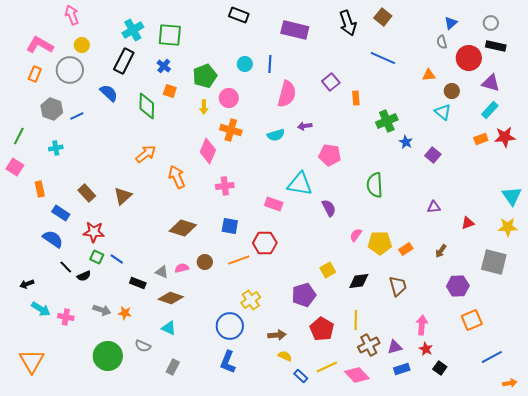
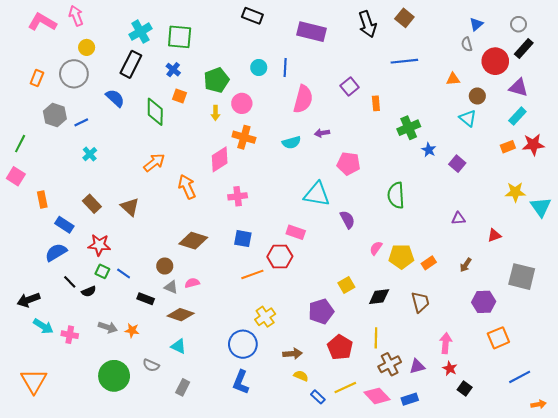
pink L-shape: (40, 45) -> (42, 22), moved
black rectangle: (496, 46) -> (524, 48), turned -60
blue line: (383, 58) -> (404, 61), turned -30
cyan cross: (56, 148) -> (90, 154), moved, turned -32
pink diamond: (208, 151) -> (220, 159), turned 35
brown triangle: (123, 196) -> (130, 207), turned -36
pink rectangle: (274, 204) -> (296, 232), moved
yellow star: (508, 227) -> (515, 192), moved
blue semicircle: (53, 239) -> (56, 252), turned -65
brown circle: (205, 262) -> (165, 266), moved
black arrow: (27, 284) -> (29, 300), size x1.5
blue rectangle: (402, 369) -> (410, 399), moved

